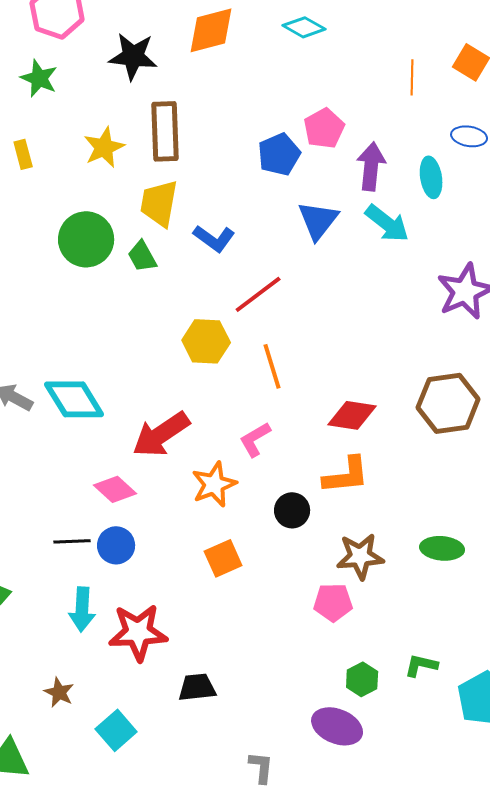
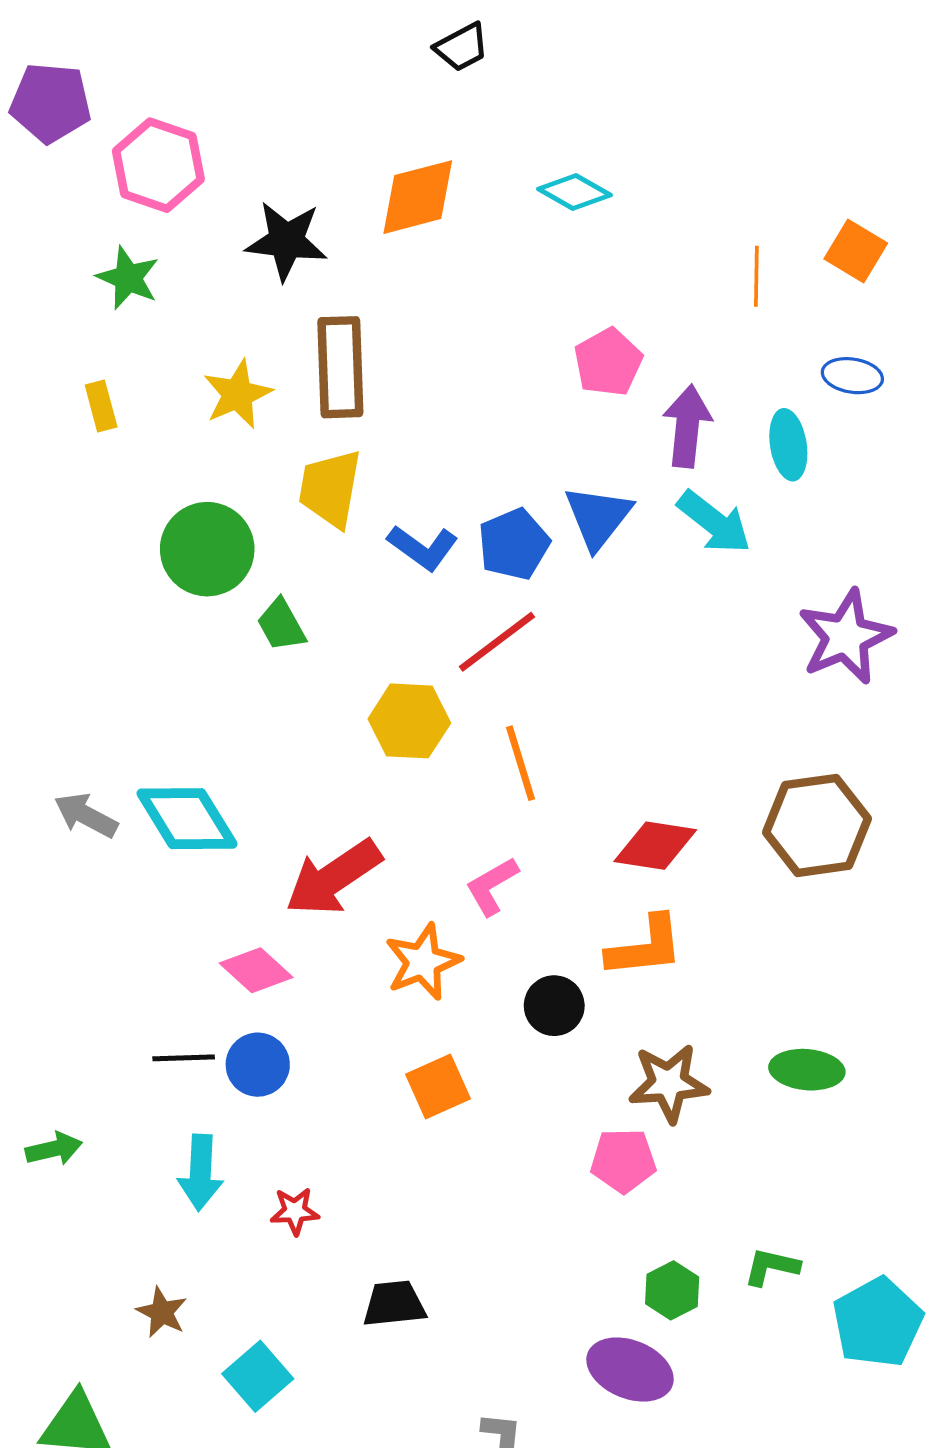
blue pentagon: (279, 154) -> (514, 544), moved
green trapezoid: (142, 256) -> (281, 625), moved
red star: (138, 632) -> (295, 1211), size x0.5

